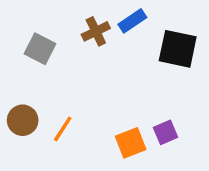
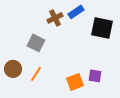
gray square: (40, 49) -> (36, 43), moved
purple square: (165, 132) -> (95, 76), turned 32

